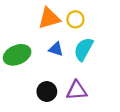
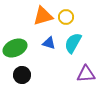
purple triangle: (77, 90) -> (86, 74), moved
black circle: (47, 92) -> (22, 75), moved

